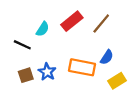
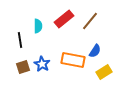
cyan semicircle: (43, 29) -> (38, 26), turned -32
black line: (22, 45) -> (20, 40), turned 56

